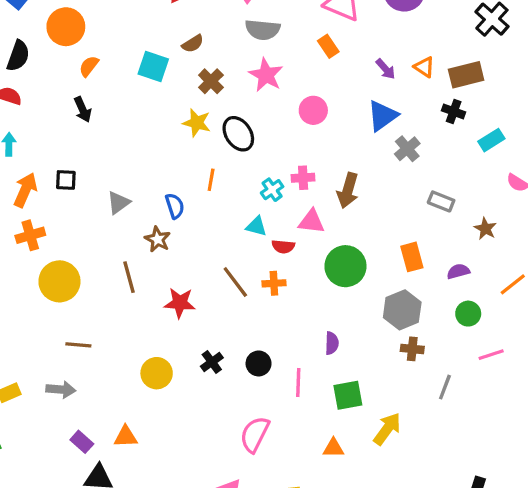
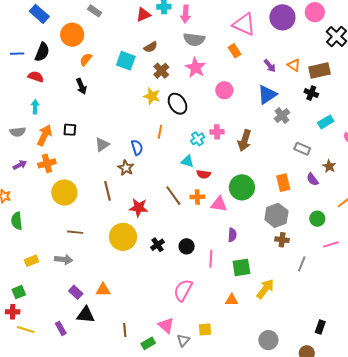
cyan rectangle: (491, 140) -> (326, 122), moved
pink triangle: (311, 222) -> (219, 204), moved
purple semicircle: (458, 271) -> (312, 179), moved, turned -112
yellow circle: (157, 373) -> (123, 237), moved, size x1.4

